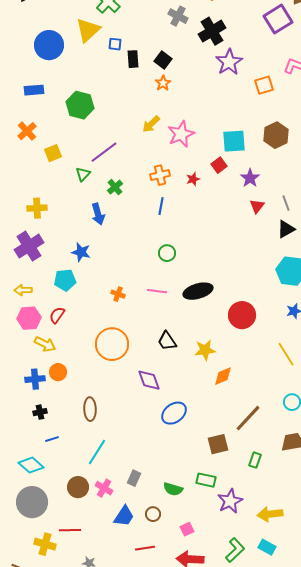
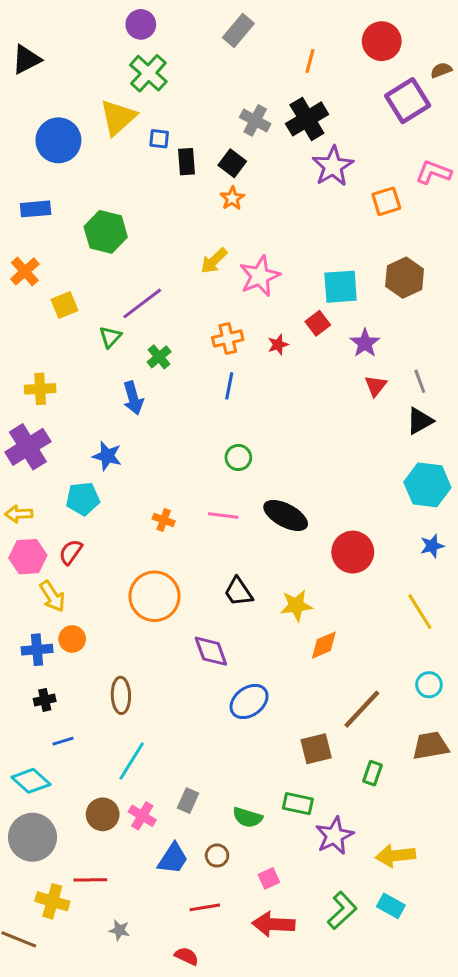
gray cross: (178, 16) -> (255, 120), moved
black ellipse: (198, 291) -> (286, 515), turned 44
yellow arrow: (45, 344) -> (52, 596), turned 30

